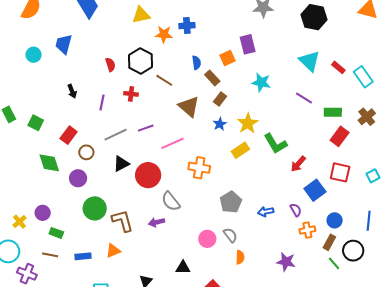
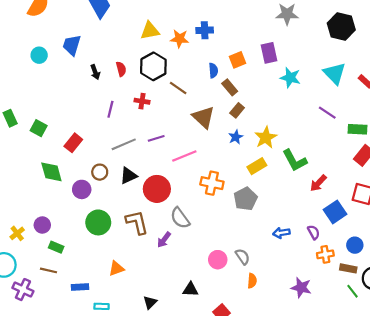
yellow triangle: (141, 15) -> (150, 31), moved
orange square: (228, 58) -> (237, 60), moved
cyan star: (261, 82) -> (290, 78), moved
black arrow: (72, 91) -> (95, 72), moved
brown circle: (86, 152) -> (100, 172), moved
gray pentagon: (231, 202) -> (245, 199), moved
brown L-shape: (123, 221) -> (137, 222), moved
purple arrow: (156, 222) -> (164, 240), turned -42
brown rectangle: (329, 242) -> (348, 268), turned 70
blue rectangle: (83, 256) -> (80, 287), moved

